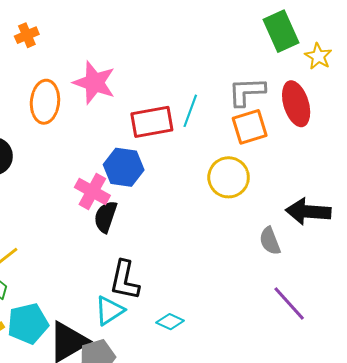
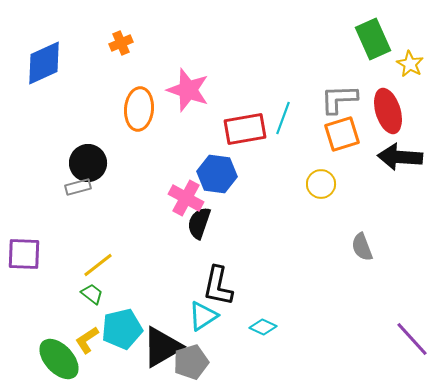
yellow circle: (229, 177) -> (321, 184), size x0.7
black arrow: (308, 212) -> (400, 157), moved
purple line: (289, 303) -> (412, 339), moved

